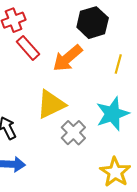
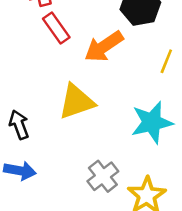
gray cross: (73, 133) -> (103, 176), moved

